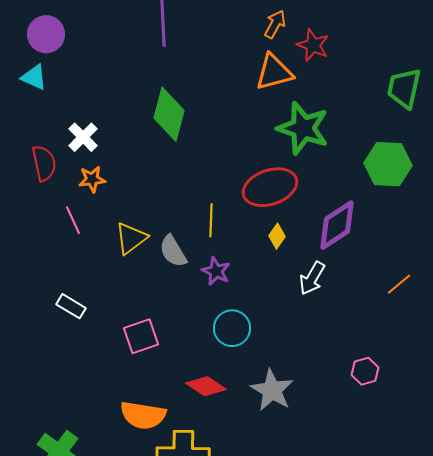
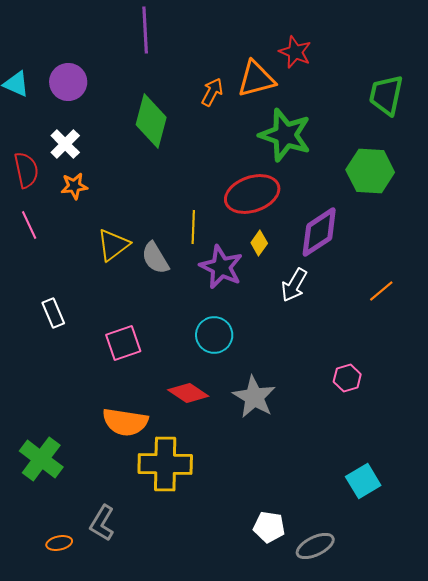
orange arrow: (275, 24) -> (212, 92), moved
purple circle: (46, 34) -> (68, 82), moved
pink line: (73, 220) -> (29, 225), moved
purple star: (216, 271) -> (221, 267), moved, size x1.5
white rectangle: (71, 306) -> (53, 313), turned 36

